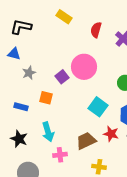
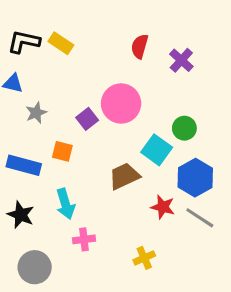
yellow rectangle: (64, 17) -> (61, 43), moved
blue rectangle: (21, 107) -> (24, 165), size x1.5
cyan square: (98, 107) -> (157, 150), moved
brown trapezoid: (86, 141) -> (124, 176), moved
yellow cross: (99, 167) -> (144, 258), turned -32

